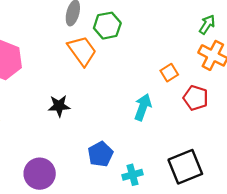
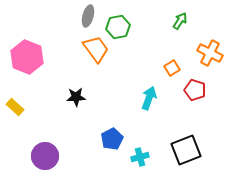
green arrow: (207, 24) -> (180, 21), moved
purple circle: (40, 174) -> (45, 156), moved

